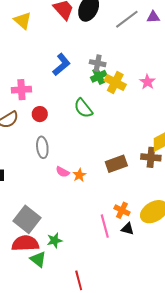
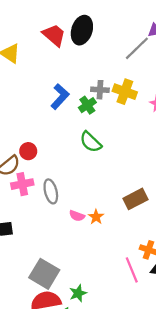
gray line: (127, 19) -> (137, 48), moved
green cross: (99, 76) -> (87, 105), moved
yellow cross: (115, 82) -> (125, 92), moved
pink cross: (21, 90) -> (22, 184), moved
red circle: (40, 114) -> (28, 151), moved

